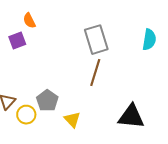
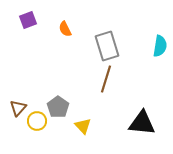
orange semicircle: (29, 21) -> (65, 29), moved
purple square: (17, 41) -> (28, 20), moved

